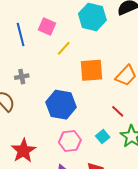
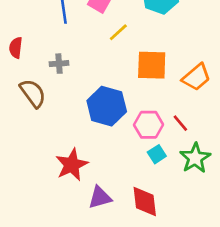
pink hexagon: (70, 141) -> (149, 125), moved
red star: (23, 151) -> (72, 165), moved

